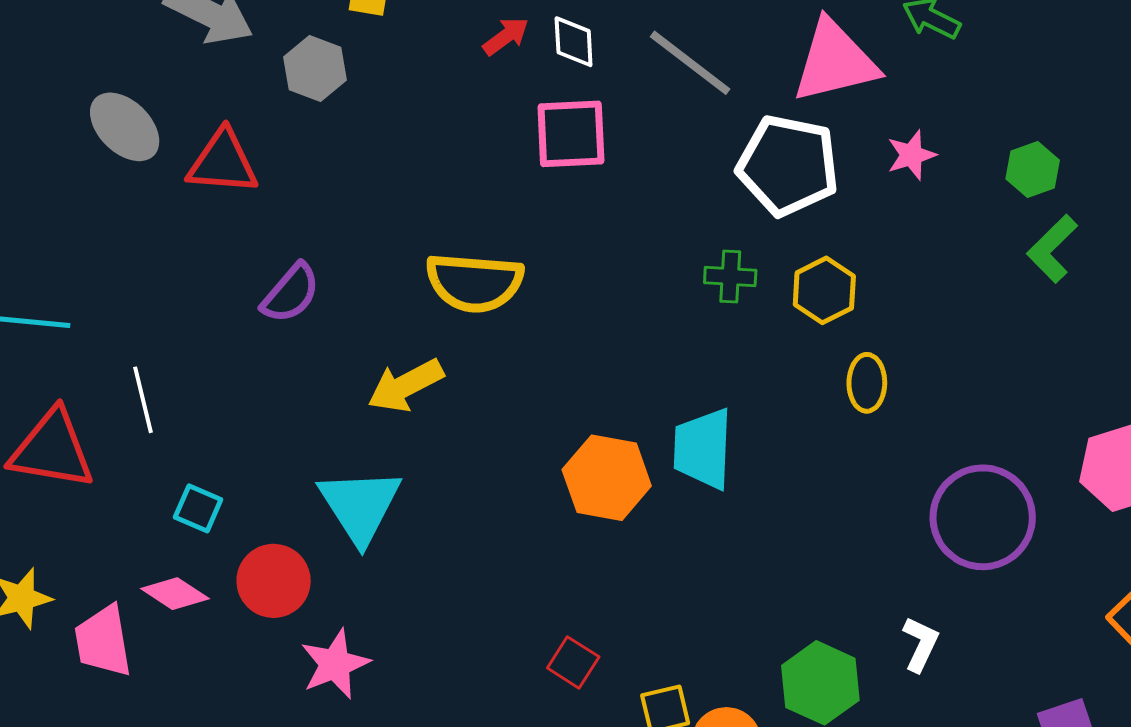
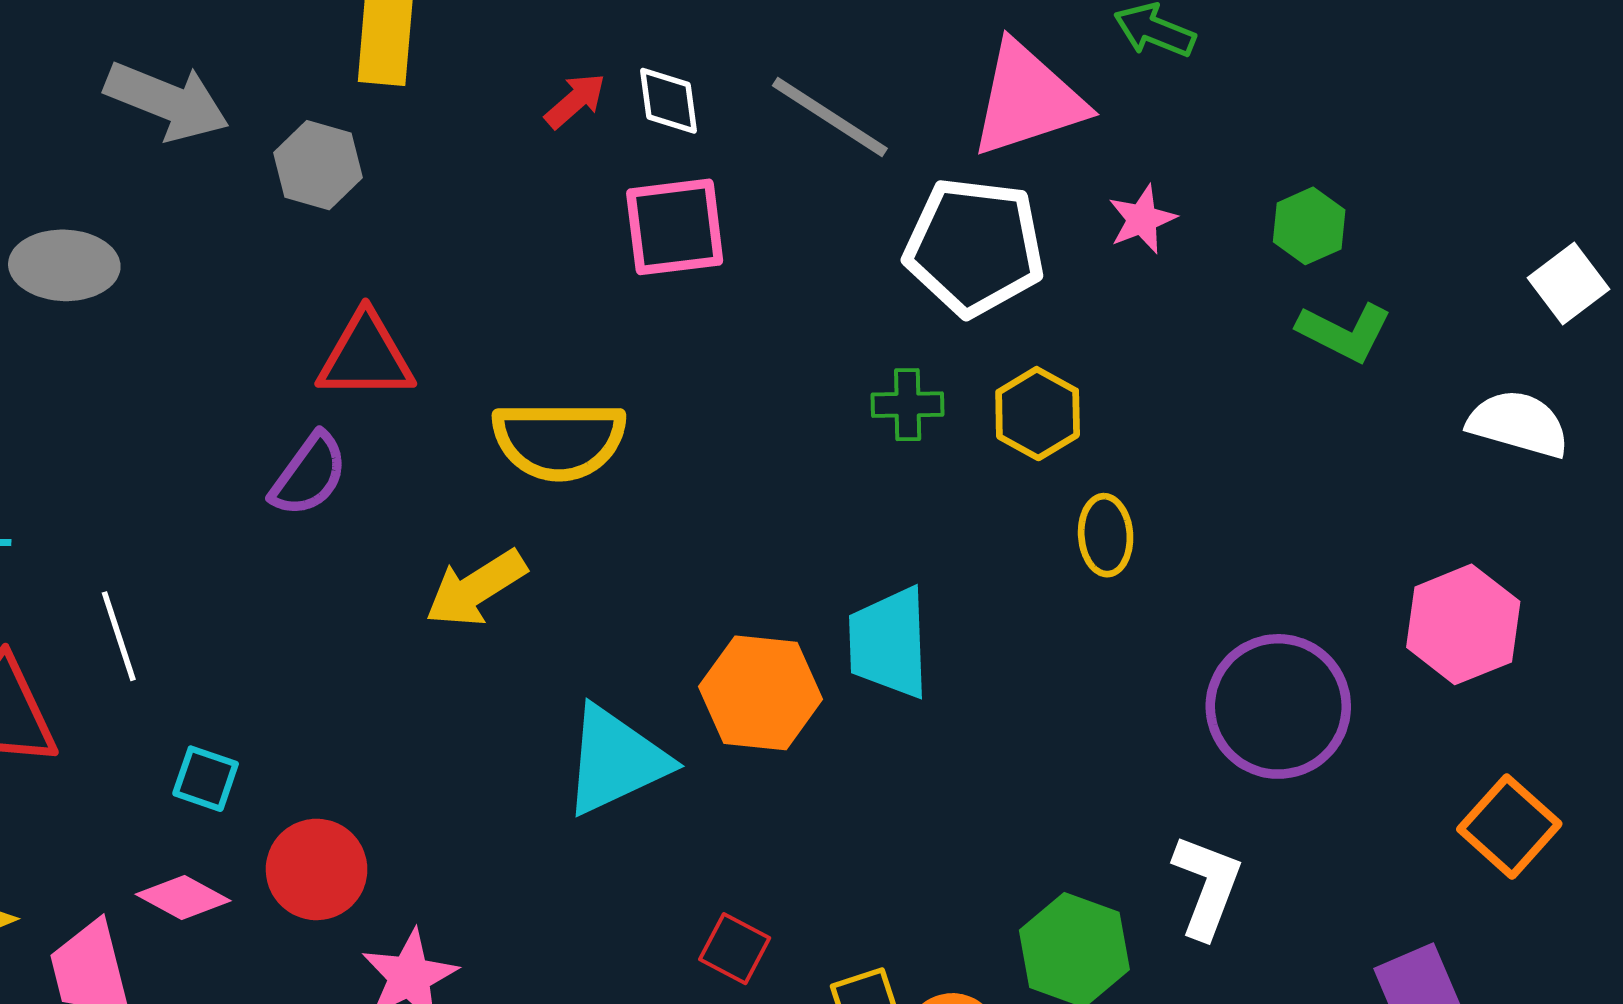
gray ellipse: (125, 127) -> (64, 265), turned -38
red triangle: (223, 162) -> (366, 356), moved
green L-shape: (1052, 249) -> (1344, 332), turned -104
cyan triangle: (360, 506) -> (616, 760), moved, turned 42
white L-shape: (920, 644) -> (1207, 886), size x1.4

